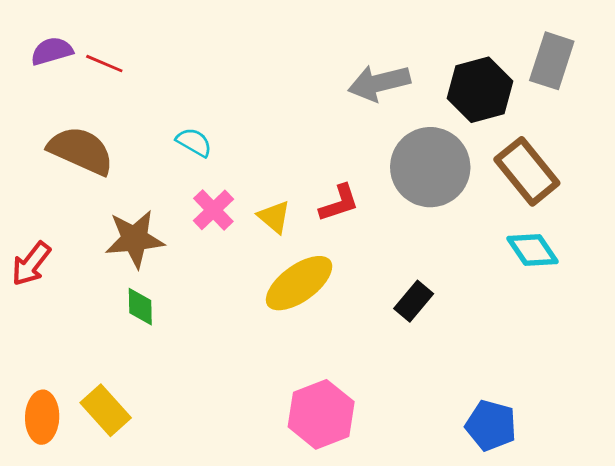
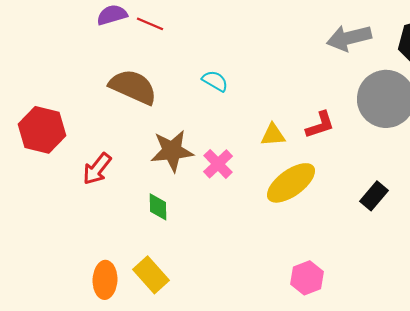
pink cross: (213, 210) -> (218, 164), moved
yellow triangle: (274, 217) -> (273, 135), turned -44
green diamond: (140, 307) -> (158, 207), moved
pink hexagon: (321, 414) -> (307, 278), size x0.7

